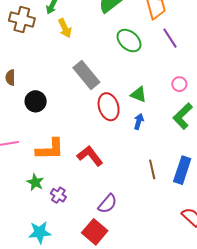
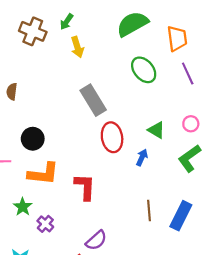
green triangle: (138, 94) -> (156, 130), moved
black circle: (36, 101) -> (33, 139), moved
red L-shape: (90, 156) -> (85, 187), turned 32

